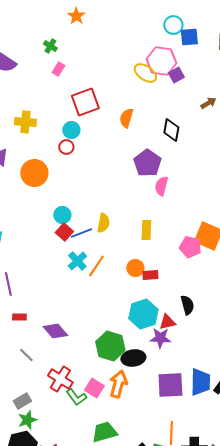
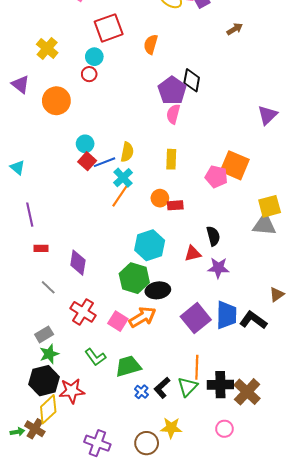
yellow cross: (25, 122) -> (47, 48), turned 35
black diamond: (171, 130) -> (192, 80), moved
pink semicircle: (161, 186) -> (173, 114), moved
cyan cross: (77, 261) -> (123, 178), moved
cyan hexagon: (143, 314) -> (150, 245), moved
purple diamond: (55, 331) -> (78, 263), turned 50
purple star: (160, 338) -> (218, 268), moved
orange arrow: (118, 384) -> (142, 317), turned 44
purple square: (170, 385) -> (196, 318), turned -36
green L-shape: (76, 397) -> (95, 357), moved

